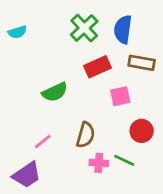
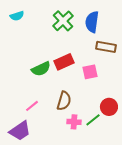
cyan semicircle: (17, 32) -> (17, 16), moved
red rectangle: (98, 67) -> (64, 62), moved
red circle: (142, 131) -> (109, 107), moved
green line: (124, 160) -> (93, 120), turned -63

